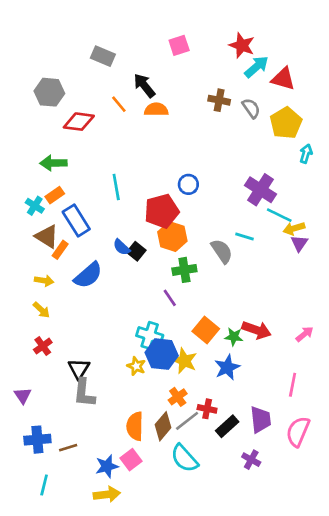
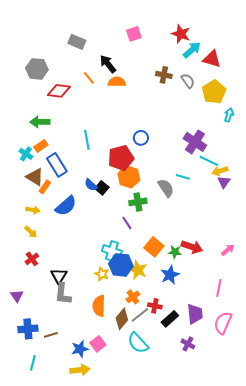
orange semicircle: (135, 426) -> (99, 306), moved

